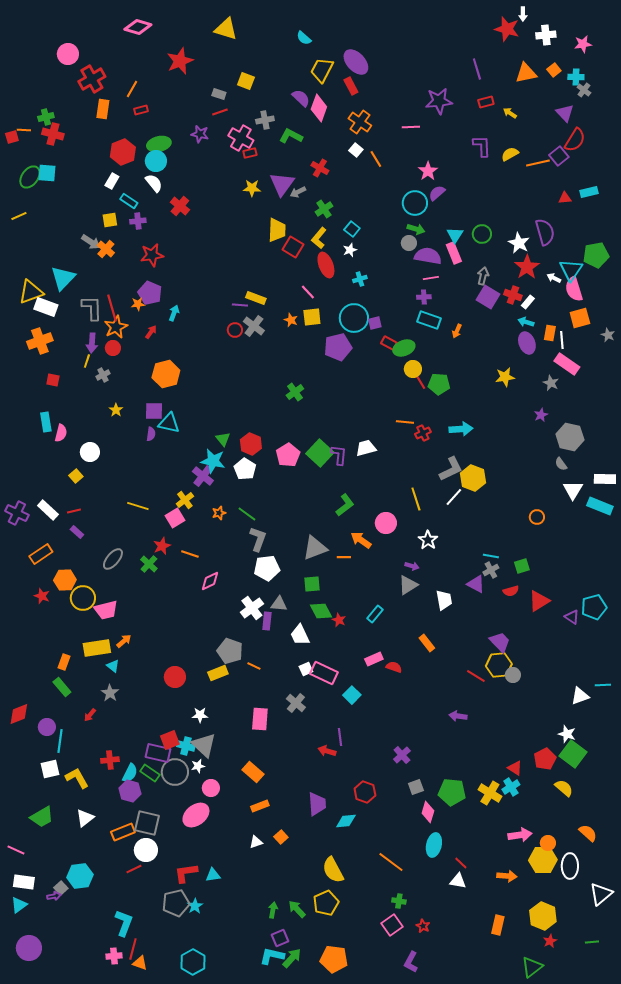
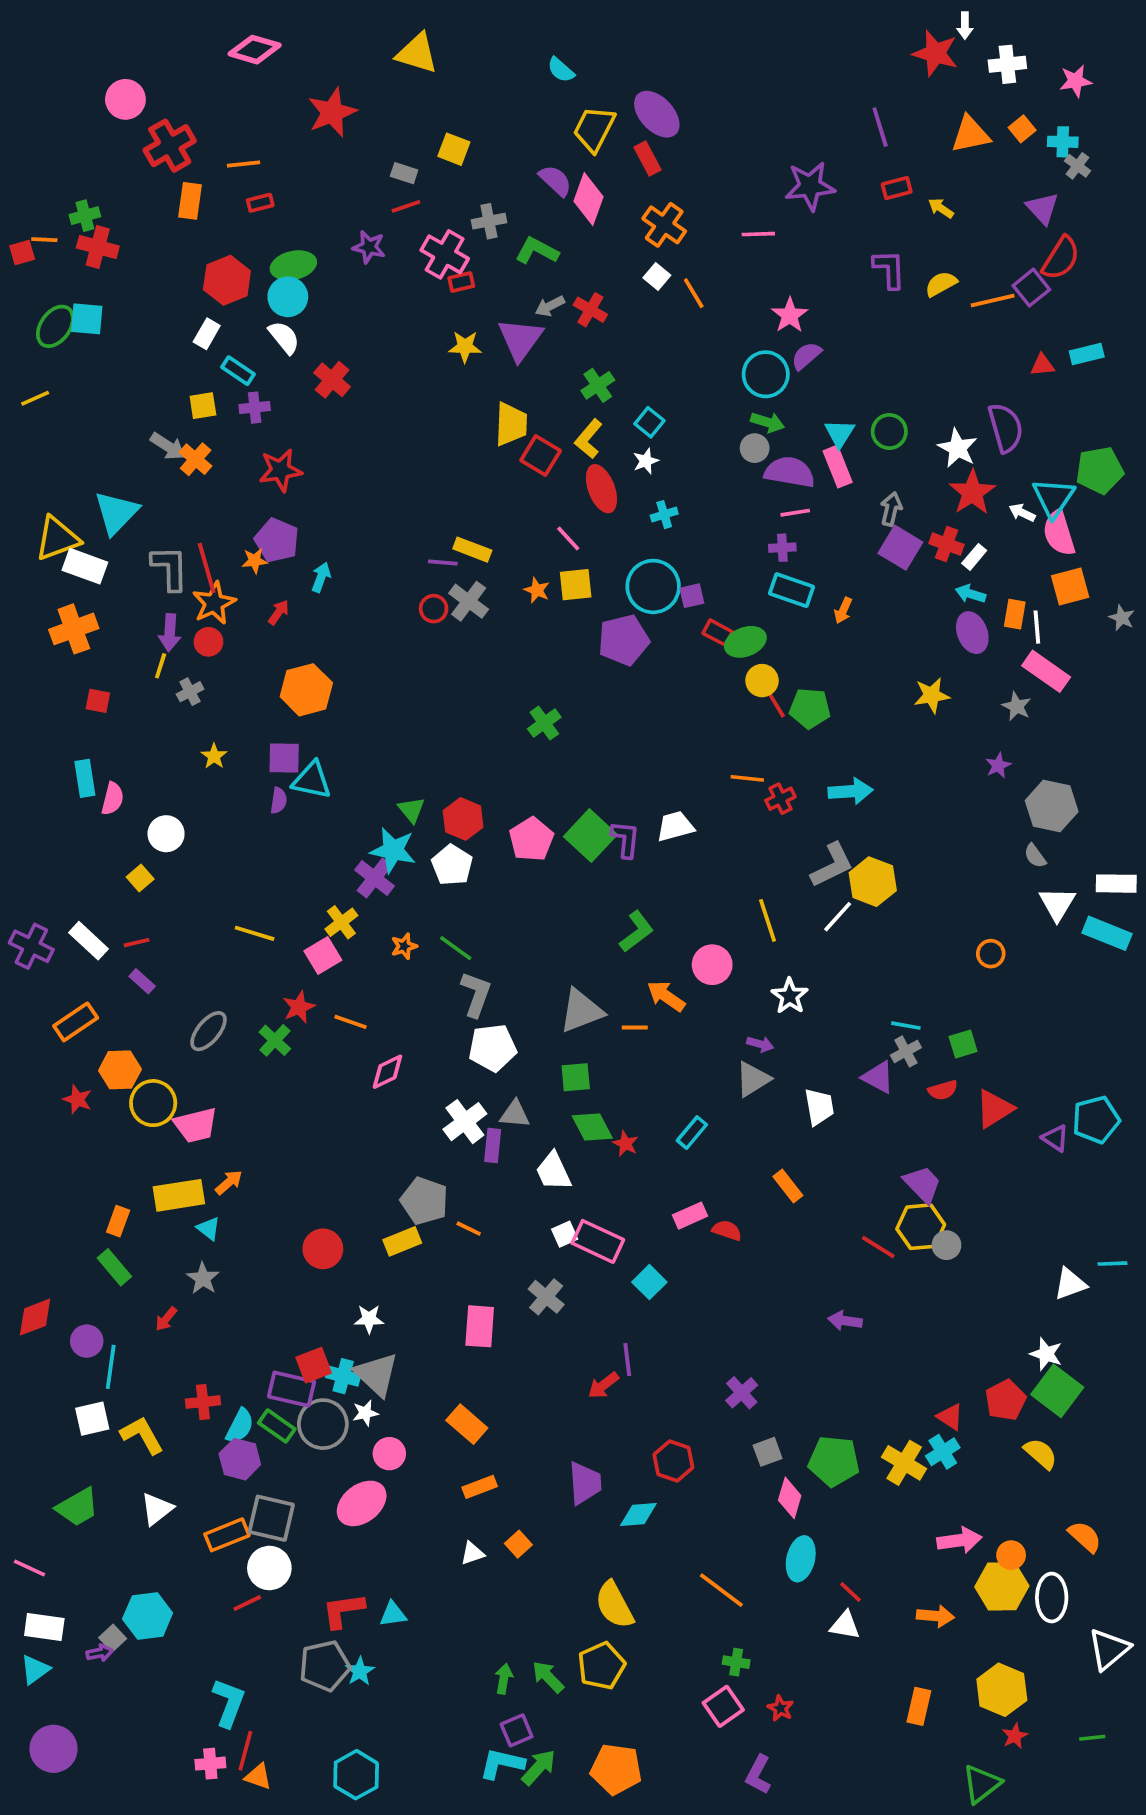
orange line: (132, 89) -> (244, 164), turned 54
gray arrow: (298, 192) -> (550, 306), moved
red arrow: (327, 751) -> (603, 1385), turned -54

